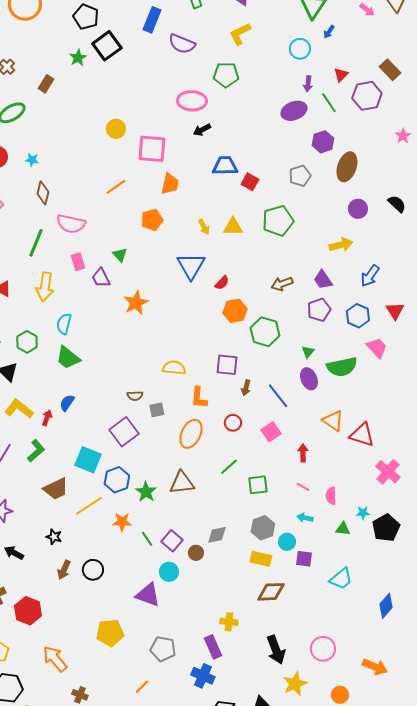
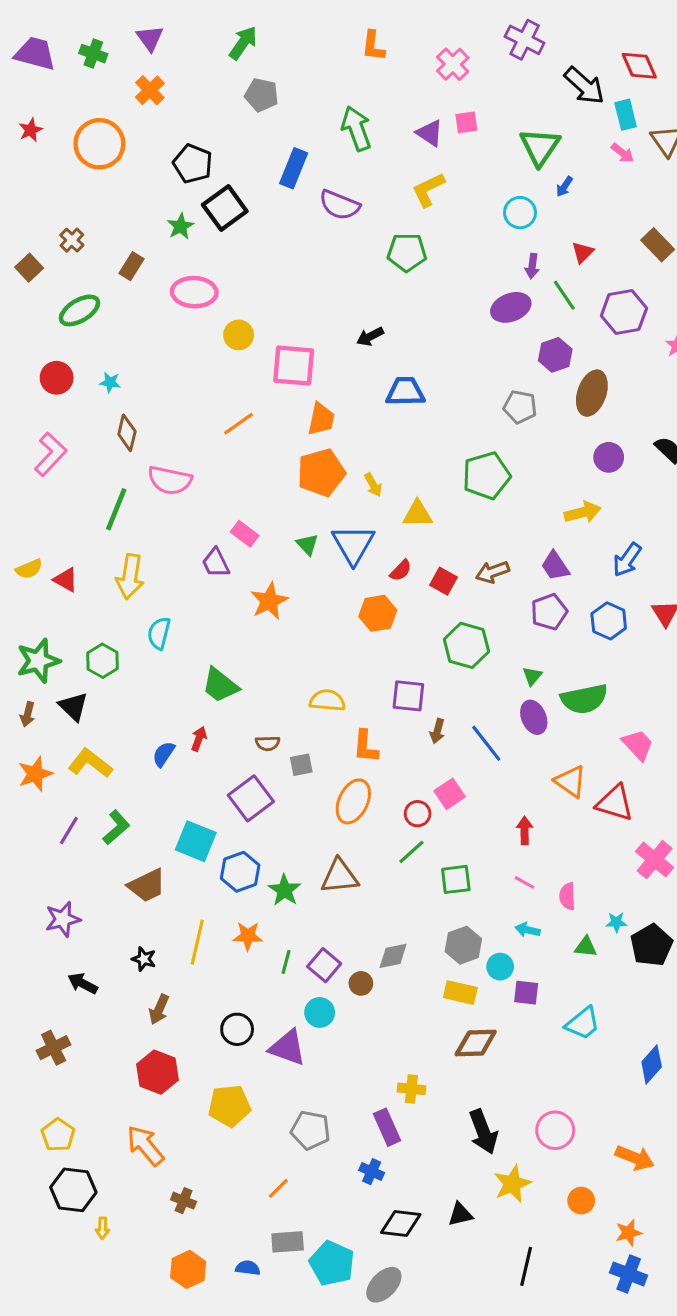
purple hexagon: (367, 96) -> (624, 312), moved
pink ellipse: (192, 101) -> (194, 292), moved
gray pentagon: (300, 176) -> (520, 407), turned 30
red square: (250, 182) -> (444, 581), moved
orange pentagon: (152, 220) -> (321, 473), moved, size x1.4
yellow triangle: (233, 227) -> (418, 514), moved
green triangle: (120, 255) -> (307, 544), moved
pink rectangle: (78, 262) -> (245, 534), moved, turned -36
orange hexagon: (235, 311) -> (378, 613), moved
pink trapezoid: (377, 348) -> (638, 745), moved
green trapezoid: (68, 358) -> (220, 685), moved
red arrow: (47, 418) -> (199, 739), moved
red circle: (233, 423) -> (418, 814), moved
pink square: (271, 432) -> (450, 794), moved
yellow line: (89, 506) -> (197, 942), moved, turned -44
green line: (147, 539) -> (286, 962), turned 49
black circle: (93, 570) -> (237, 1029), moved
red hexagon: (28, 611) -> (158, 1072), moved
blue cross: (203, 676) -> (372, 1172), size x0.7

